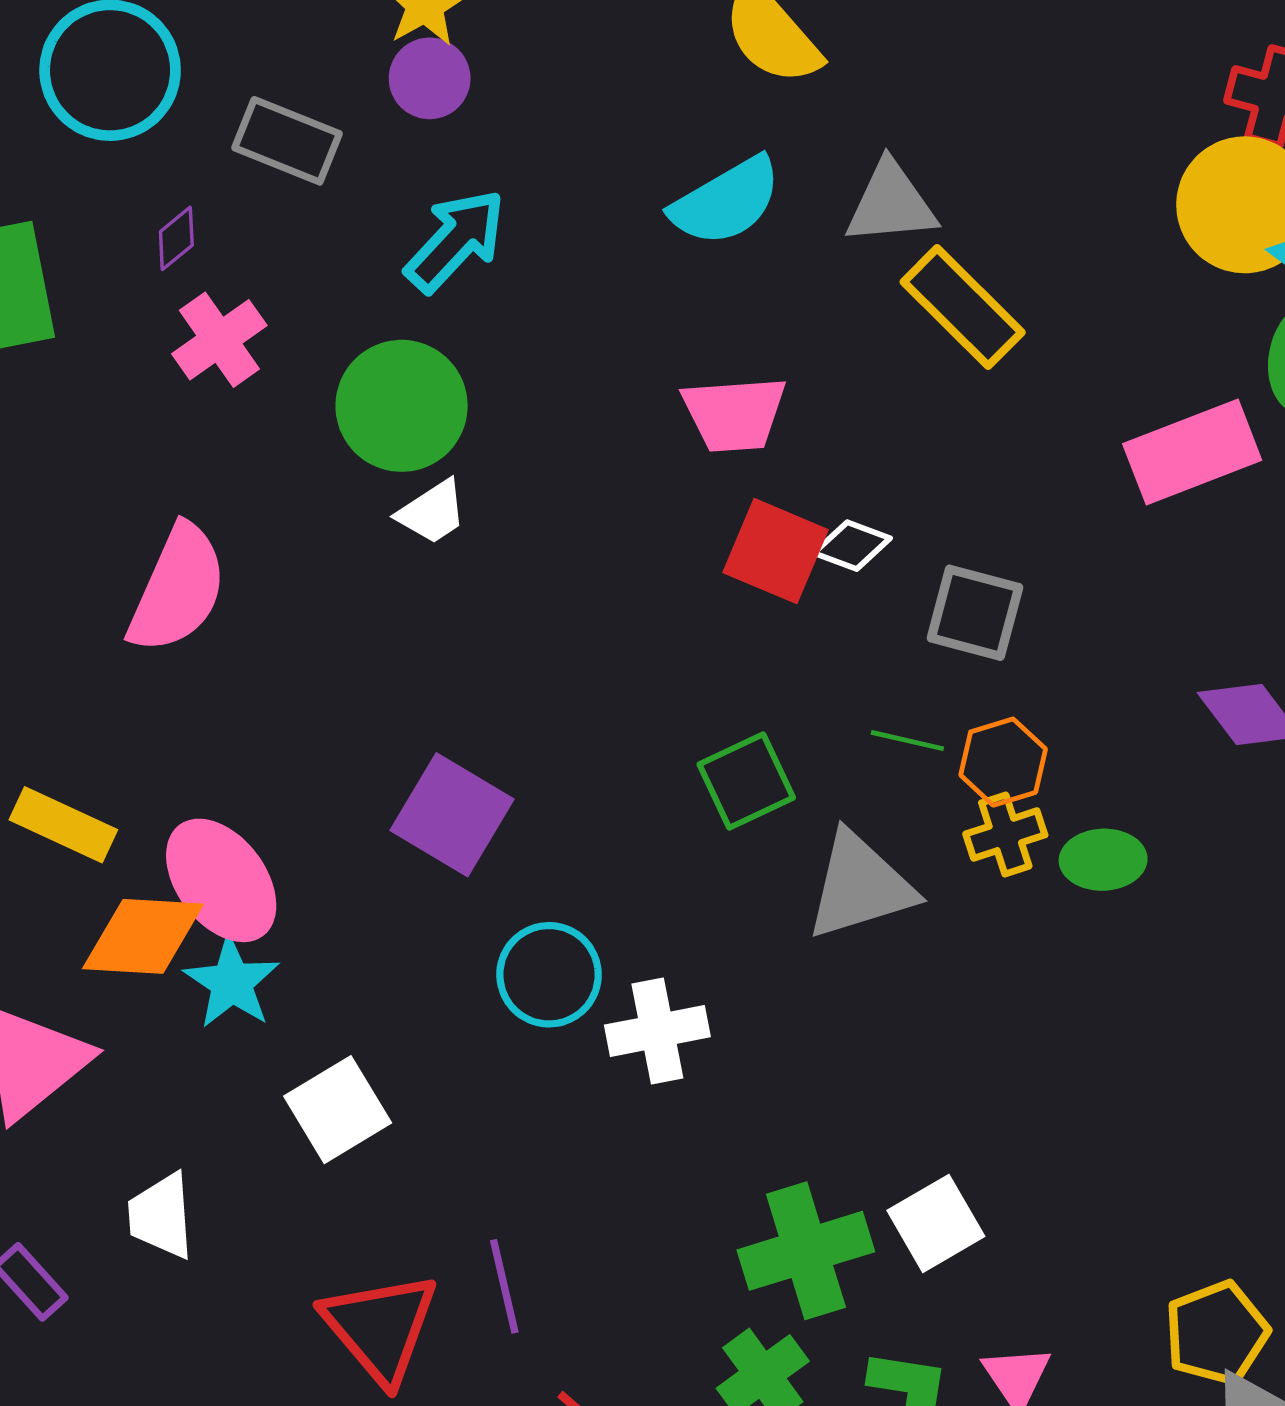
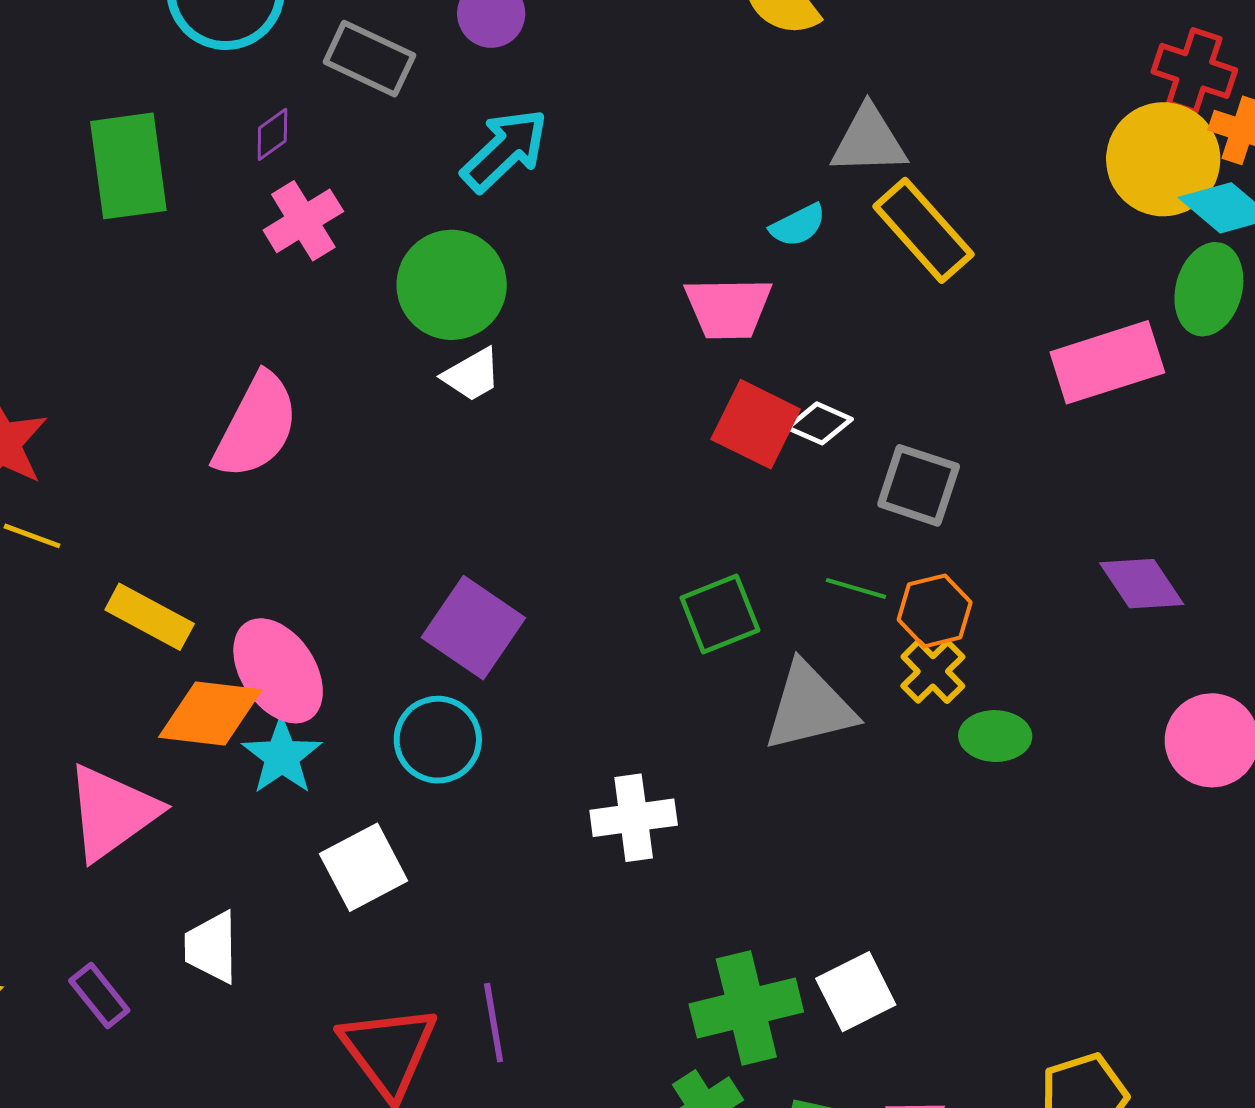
cyan semicircle: (726, 201) -> (798, 225), moved, size x0.6
yellow cross: (1005, 834) -> (933, 671), turned -30
green ellipse: (1103, 860) -> (995, 736), moved
cyan circle: (549, 975) -> (438, 740), moved

